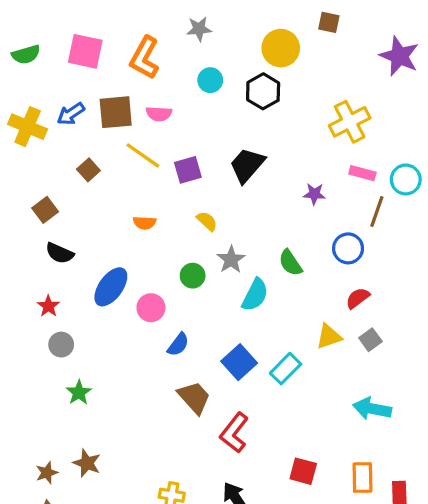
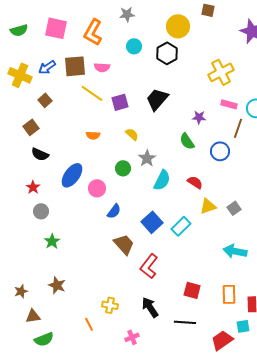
brown square: (88, 170) -> (45, 100), moved
green semicircle: (290, 263) -> (187, 141), moved
red semicircle: (358, 298) -> (195, 182), moved, turned 70
brown star: (47, 473) -> (21, 291), moved

